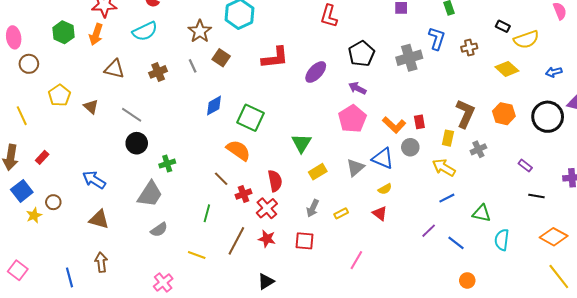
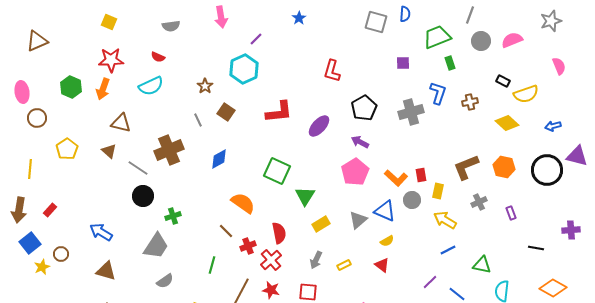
brown star: (200, 31) -> (205, 86), size x0.7
brown cross: (158, 72) -> (169, 150), moved, size x1.6
brown triangle: (91, 107) -> (109, 151), moved
brown L-shape: (465, 114) -> (466, 167), turned -136
yellow line: (22, 116) -> (30, 169), turned 30
green square: (251, 118) -> (277, 171), moved
yellow rectangle: (448, 138) -> (438, 191), moved
purple rectangle: (525, 166) -> (511, 213), moved, turned 32

